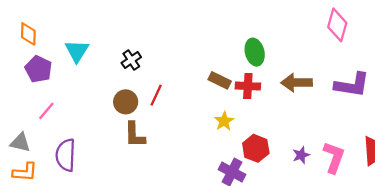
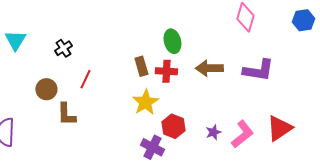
brown rectangle: (220, 80) -> (141, 66), turned 48
brown circle: (126, 102) -> (46, 89), moved
yellow star: (224, 121) -> (145, 102), size x1.5
pink L-shape: (334, 157) -> (242, 134), turned 32

